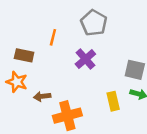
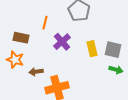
purple cross: (85, 59) -> (62, 42), moved
yellow rectangle: (113, 101) -> (92, 49), moved

